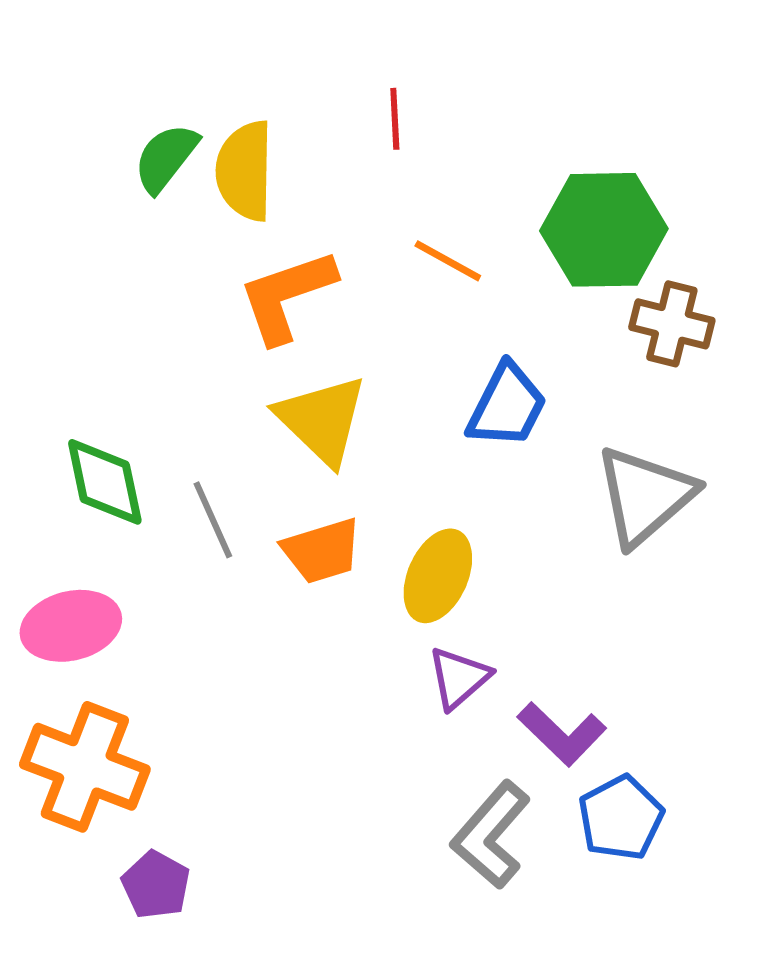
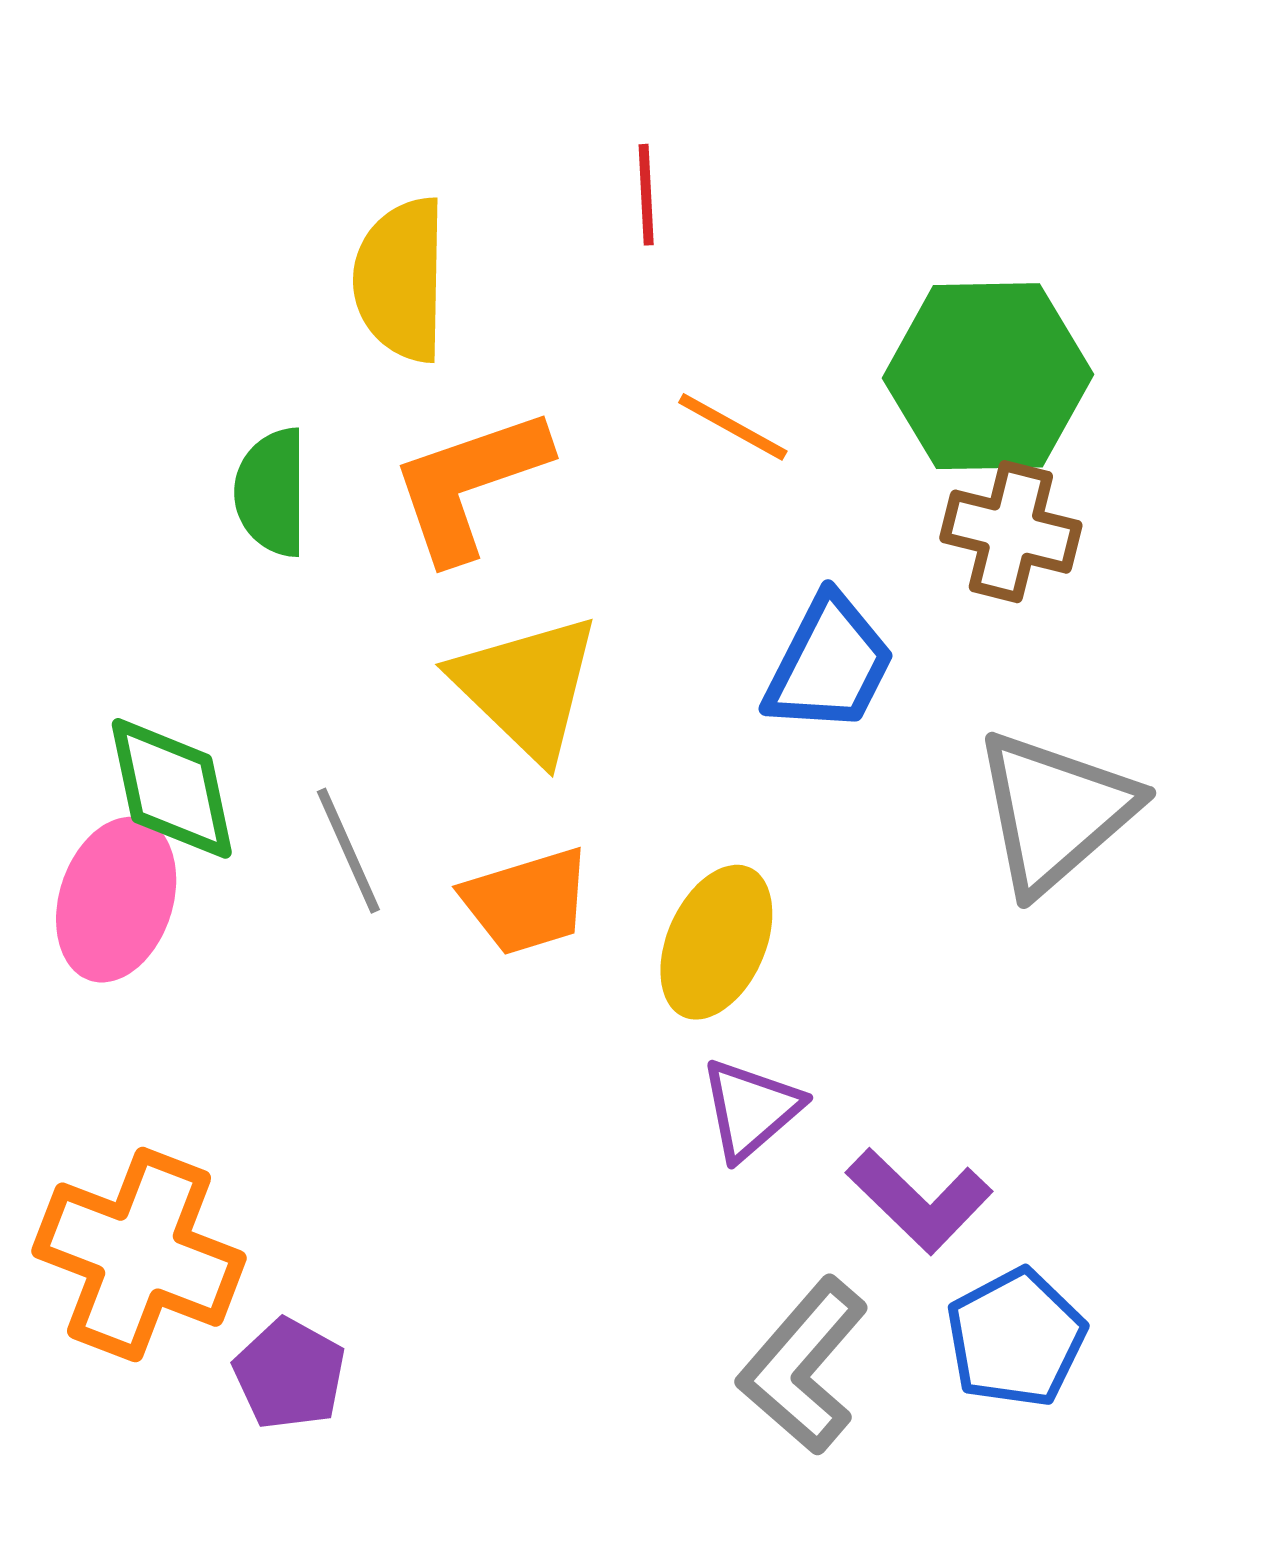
green semicircle: (166, 158) -> (272, 492), moved, turned -38
brown cross: (672, 324) -> (1011, 532), moved
pink ellipse: (71, 626) -> (116, 900), moved, turned -58
purple pentagon: (156, 885) -> (290, 1374), moved

